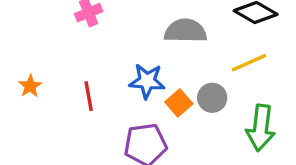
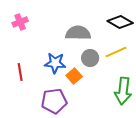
gray circle: (212, 98) -> (90, 58), moved

